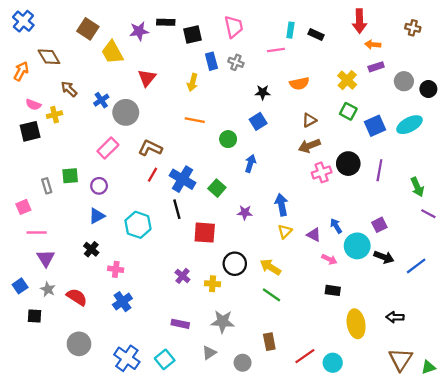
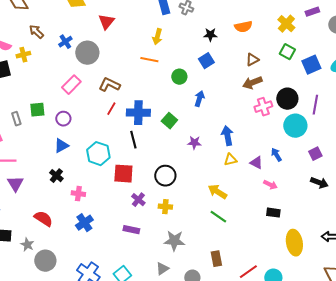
yellow arrow: (192, 82) -> (157, 37), moved
blue cross: (182, 179) -> (138, 113), turned -30
yellow triangle: (285, 231) -> (230, 160), turned 32
red square: (205, 233) -> (123, 174), moved
cyan circle: (357, 246) -> (295, 126), moved
black circle: (235, 264) -> (165, 176), moved
gray star: (48, 289) -> (27, 245), moved
purple rectangle: (180, 324) -> (131, 230), moved

